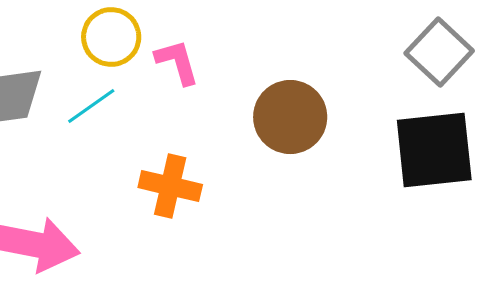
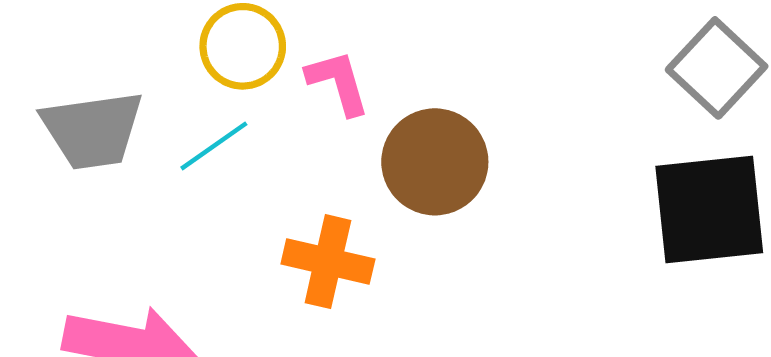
brown circle: (290, 117) -> (435, 162), moved

